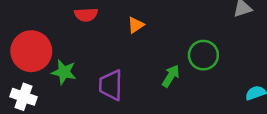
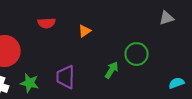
green star: (64, 72) -> (30, 83), moved

